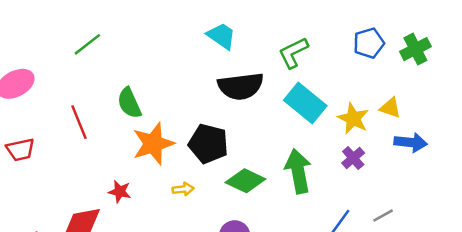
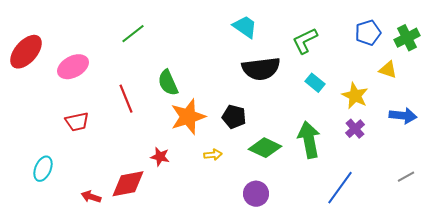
cyan rectangle: (305, 103) -> (315, 83), size x0.6
yellow triangle: (390, 108) -> (388, 70), moved
black pentagon: (208, 144) -> (234, 117), size x0.7
gray line: (383, 215) -> (406, 177), moved

